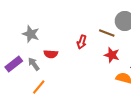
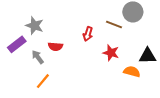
red star: (112, 55) -> (111, 53), moved
purple rectangle: (14, 64) -> (17, 44), moved

